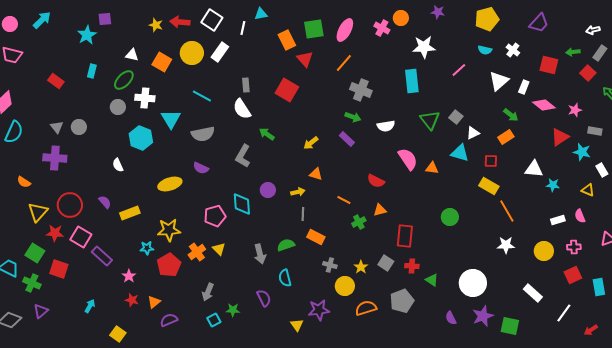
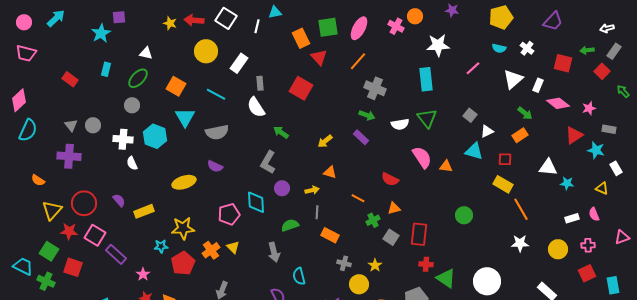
white rectangle: (220, 52) -> (239, 63), moved
orange square: (162, 62) -> (176, 86), moved
white cross: (145, 98) -> (123, 139), moved
green triangle: (430, 120) -> (427, 118), moved
gray L-shape: (243, 156) -> (268, 162), moved
green semicircle: (286, 245) -> (290, 225), moved
gray square: (386, 263) -> (391, 237), moved
green triangle: (432, 280) -> (446, 278), size x1.5

